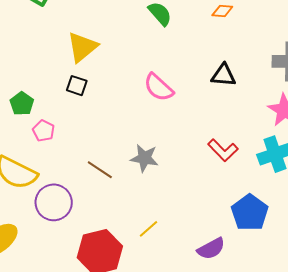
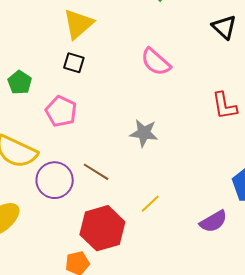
black triangle: (224, 75) -> (224, 27), moved, turned 40
pink pentagon: (44, 131) -> (61, 111), moved, size x1.4
red L-shape: (223, 150) -> (224, 106), moved, turned 36
brown line: (100, 170) -> (96, 172), moved

